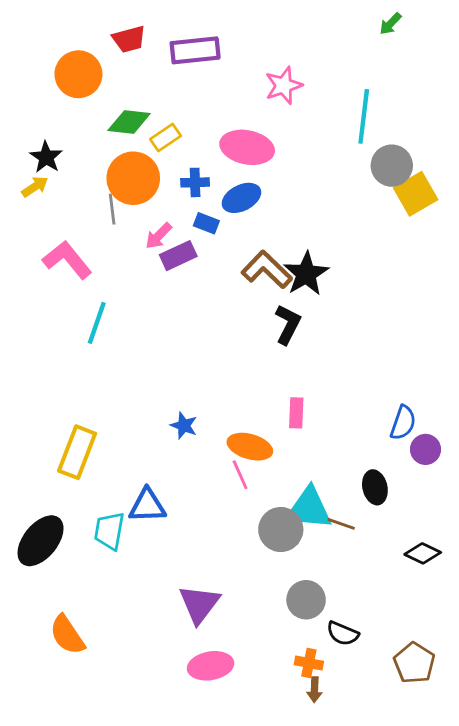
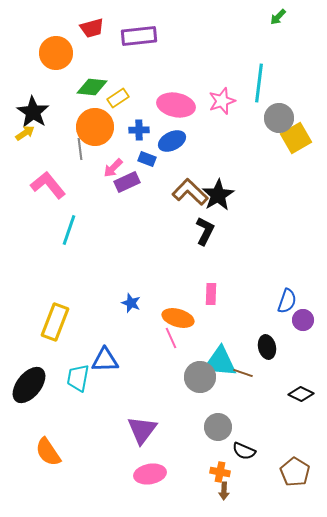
pink star: (284, 85) -> (222, 101), moved
black star: (46, 157) -> (33, 112), size x1.4

